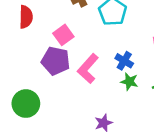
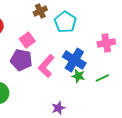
blue cross: (124, 61) -> (74, 60), size x1.6

